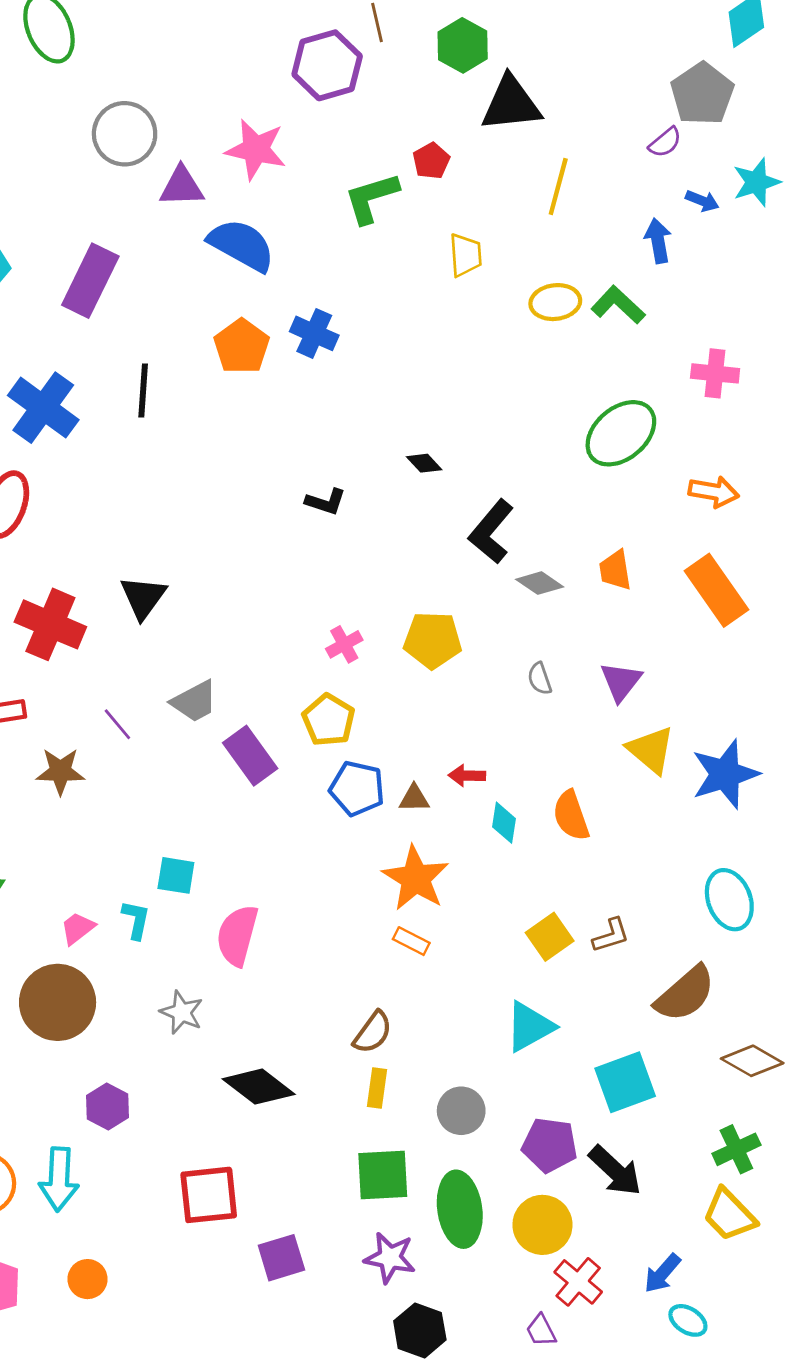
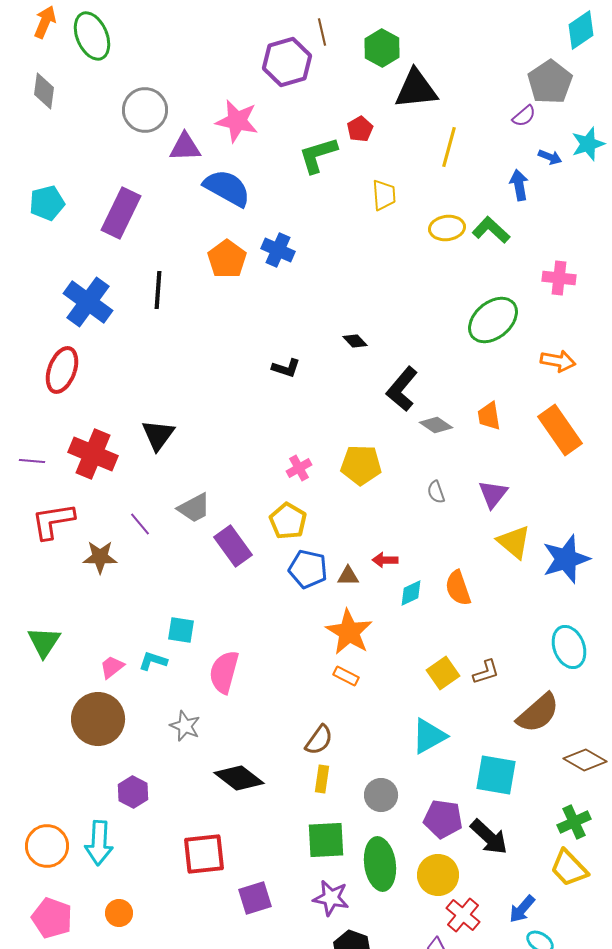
cyan diamond: (504, 823) -> (411, 593), turned 56
cyan L-shape: (136, 920) -> (153, 661), turned -84
cyan square: (625, 1082) -> (496, 775), turned 30

